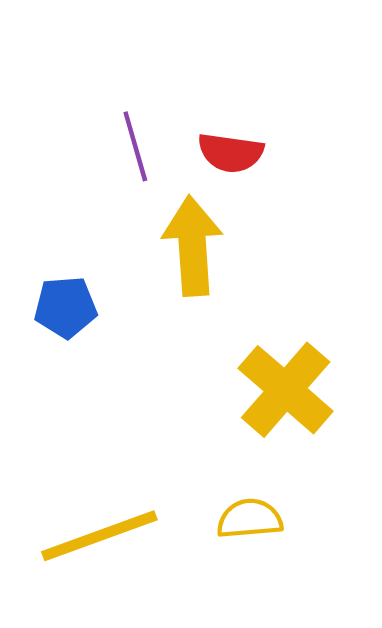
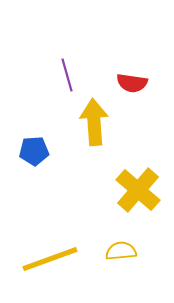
red semicircle: (231, 153) -> (132, 83), moved

